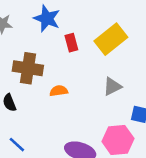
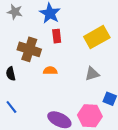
red rectangle: (71, 43) -> (57, 36), moved

